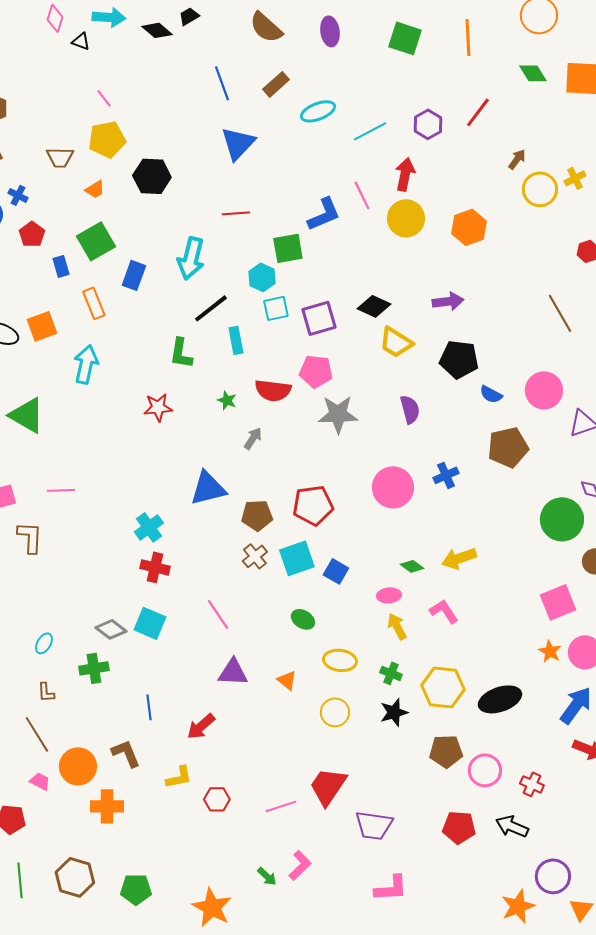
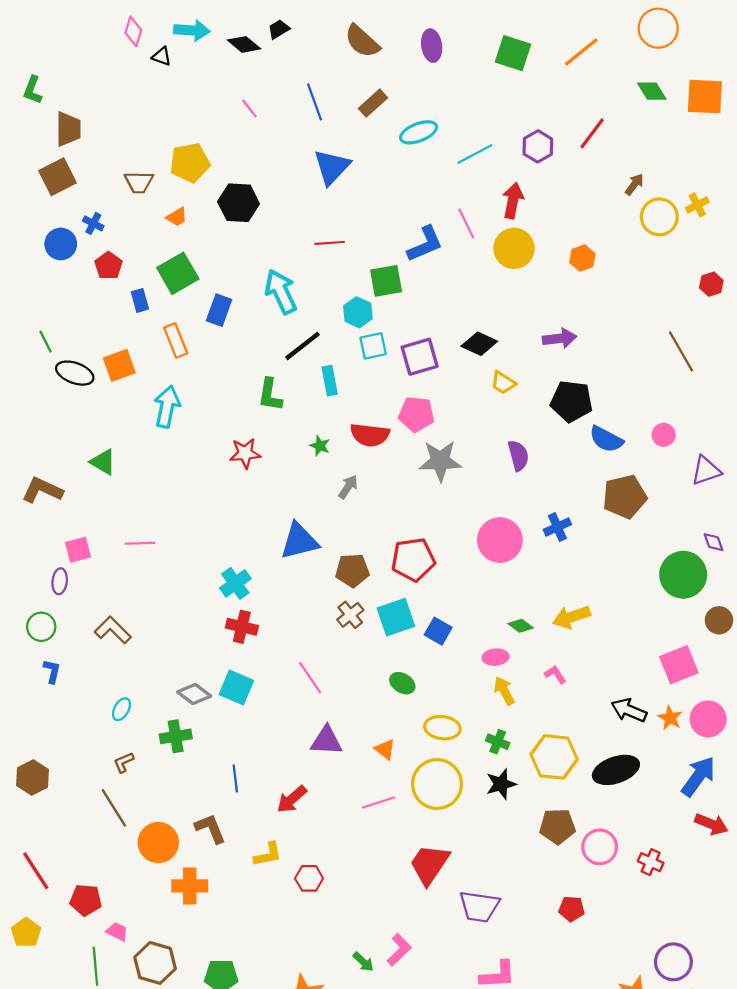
orange line: (468, 37) -> (581, 52), turned 54
pink line: (104, 98) -> (249, 108), moved
orange hexagon: (469, 227) -> (582, 258), size x0.7
cyan arrow: (191, 258) -> (281, 292), turned 141
yellow trapezoid: (396, 342) -> (503, 383), size x0.7
pink circle: (544, 390) -> (664, 435), size x0.6
blue semicircle: (491, 394) -> (606, 439), size x1.4
green triangle: (27, 415) -> (103, 462), size x0.7
brown L-shape: (30, 537) -> (113, 630), moved, turned -48
pink L-shape: (444, 611) -> (555, 674), size x0.7
brown L-shape: (46, 692) -> (124, 762), turned 70
yellow circle: (335, 712) -> (437, 784), size x1.6
pink trapezoid: (40, 781) -> (117, 932), moved
pink line: (281, 806) -> (378, 802), moved
black arrow: (512, 826) -> (629, 710), moved
red pentagon: (459, 827) -> (571, 909), size x0.7

